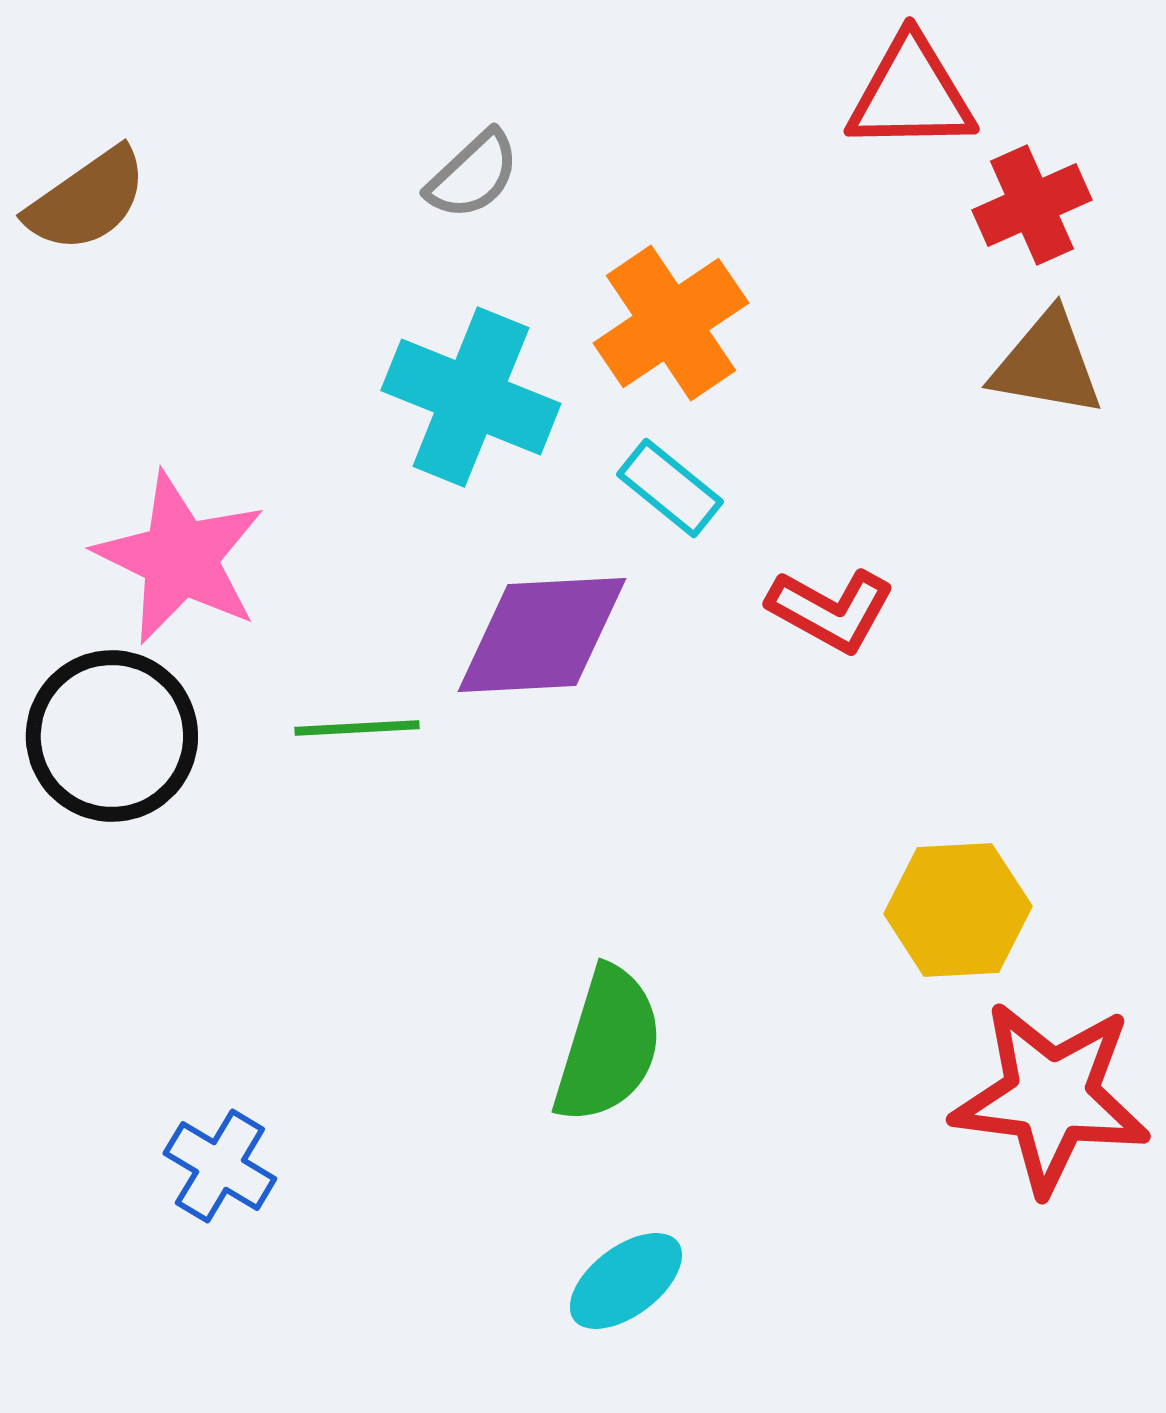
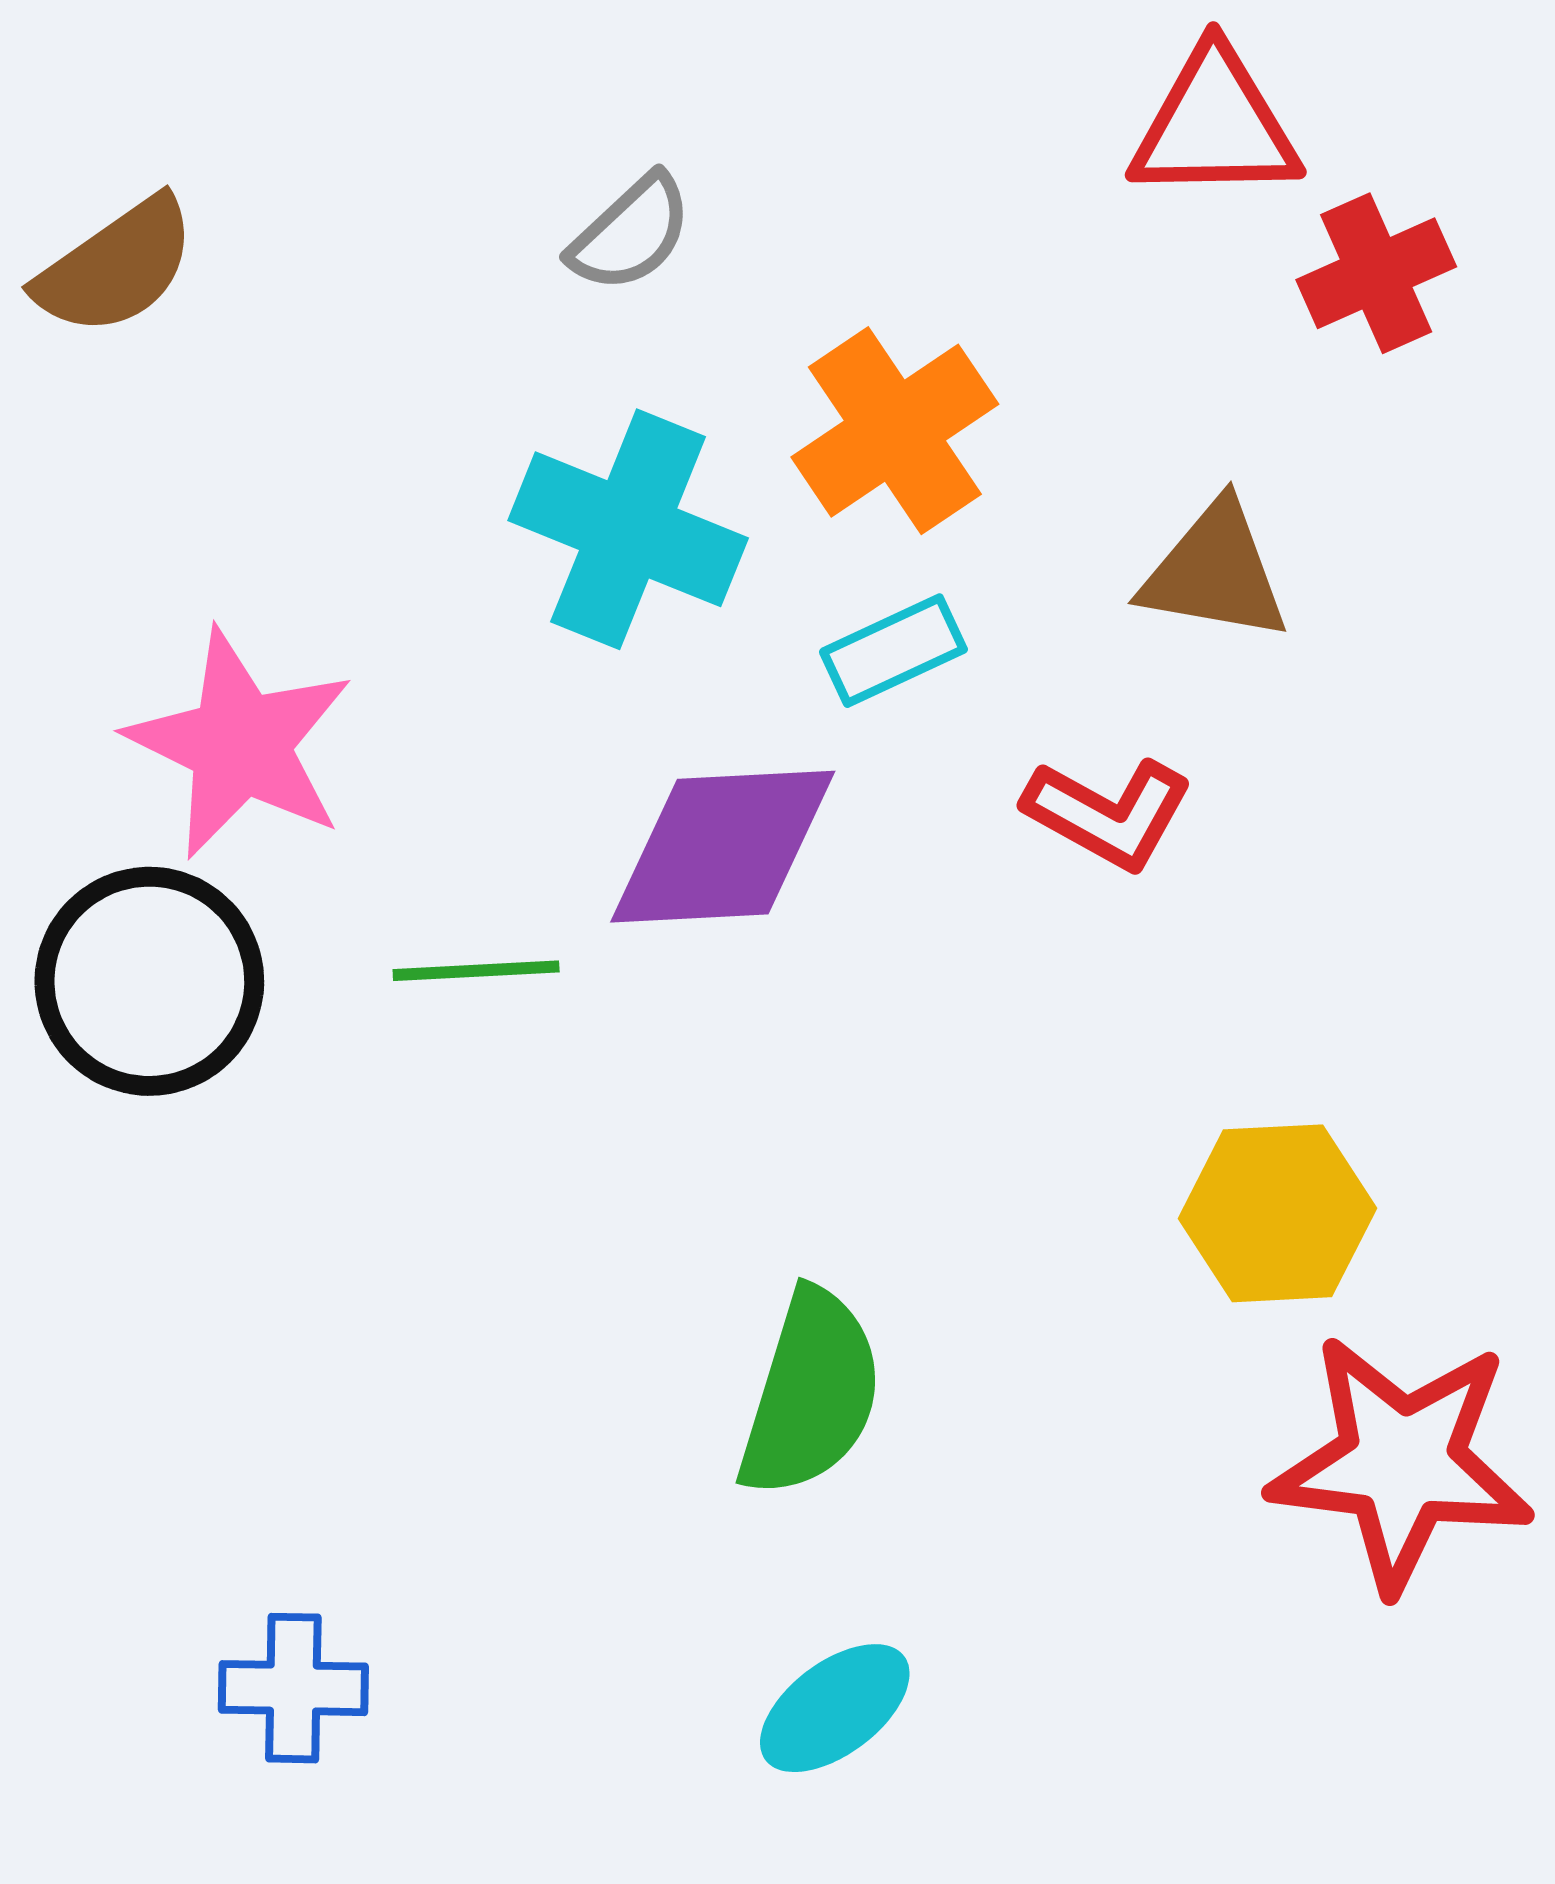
brown triangle: (1047, 364) -> (1215, 572), moved
cyan rectangle: (670, 488) -> (893, 651), turned -64
blue cross: (220, 1166) -> (293, 1688), moved, turned -30

